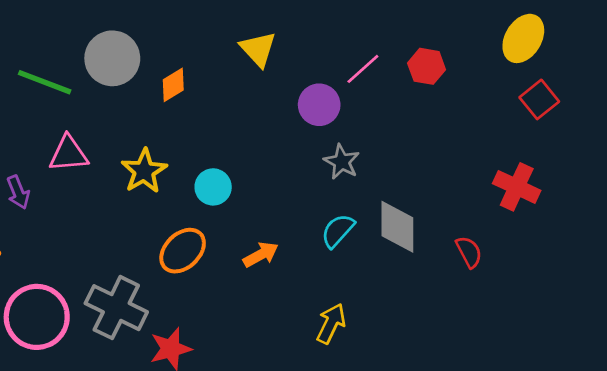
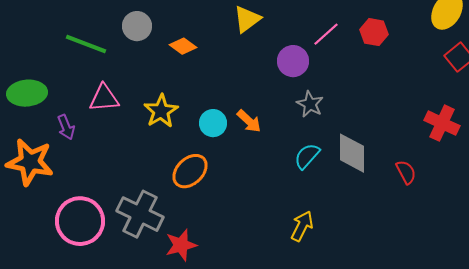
yellow triangle: (258, 49) -> (247, 19), turned 36
gray circle: (112, 58) -> (137, 26), size x0.7
orange diamond: (173, 85) -> (183, 46), turned 68
orange arrow: (261, 255) -> (249, 121), moved, turned 72

